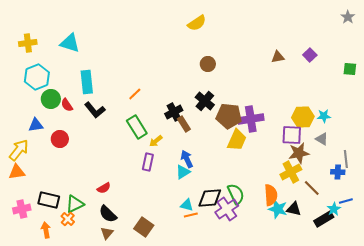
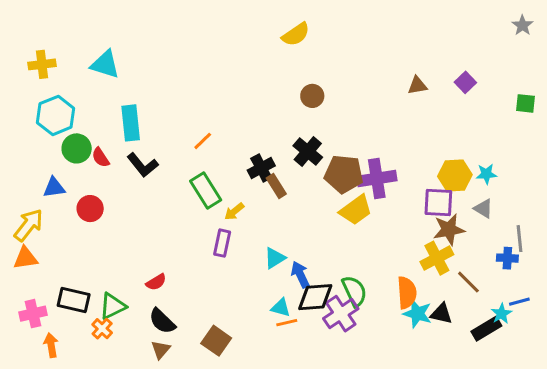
yellow trapezoid: (237, 140) -> (356, 210), turned 30
blue arrow: (187, 159) -> (300, 275), moved
orange arrow: (46, 230) -> (51, 345), moved

